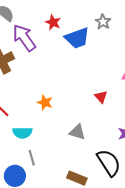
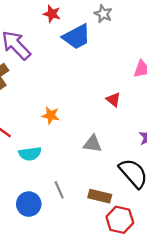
red star: (53, 22) -> (52, 14), moved
gray line: (32, 158) -> (59, 190), moved

